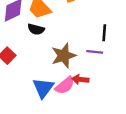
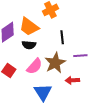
black line: (104, 33) -> (62, 37), moved
pink semicircle: (65, 85) -> (34, 66), moved

